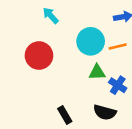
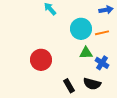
red circle: (39, 56) -> (41, 60), moved
black rectangle: (65, 115) -> (69, 86), moved

